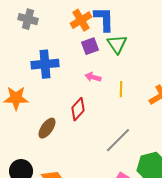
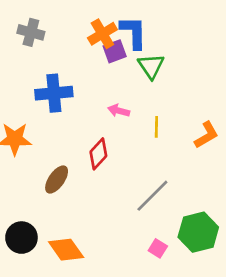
purple square: (90, 46) -> (115, 51), moved

